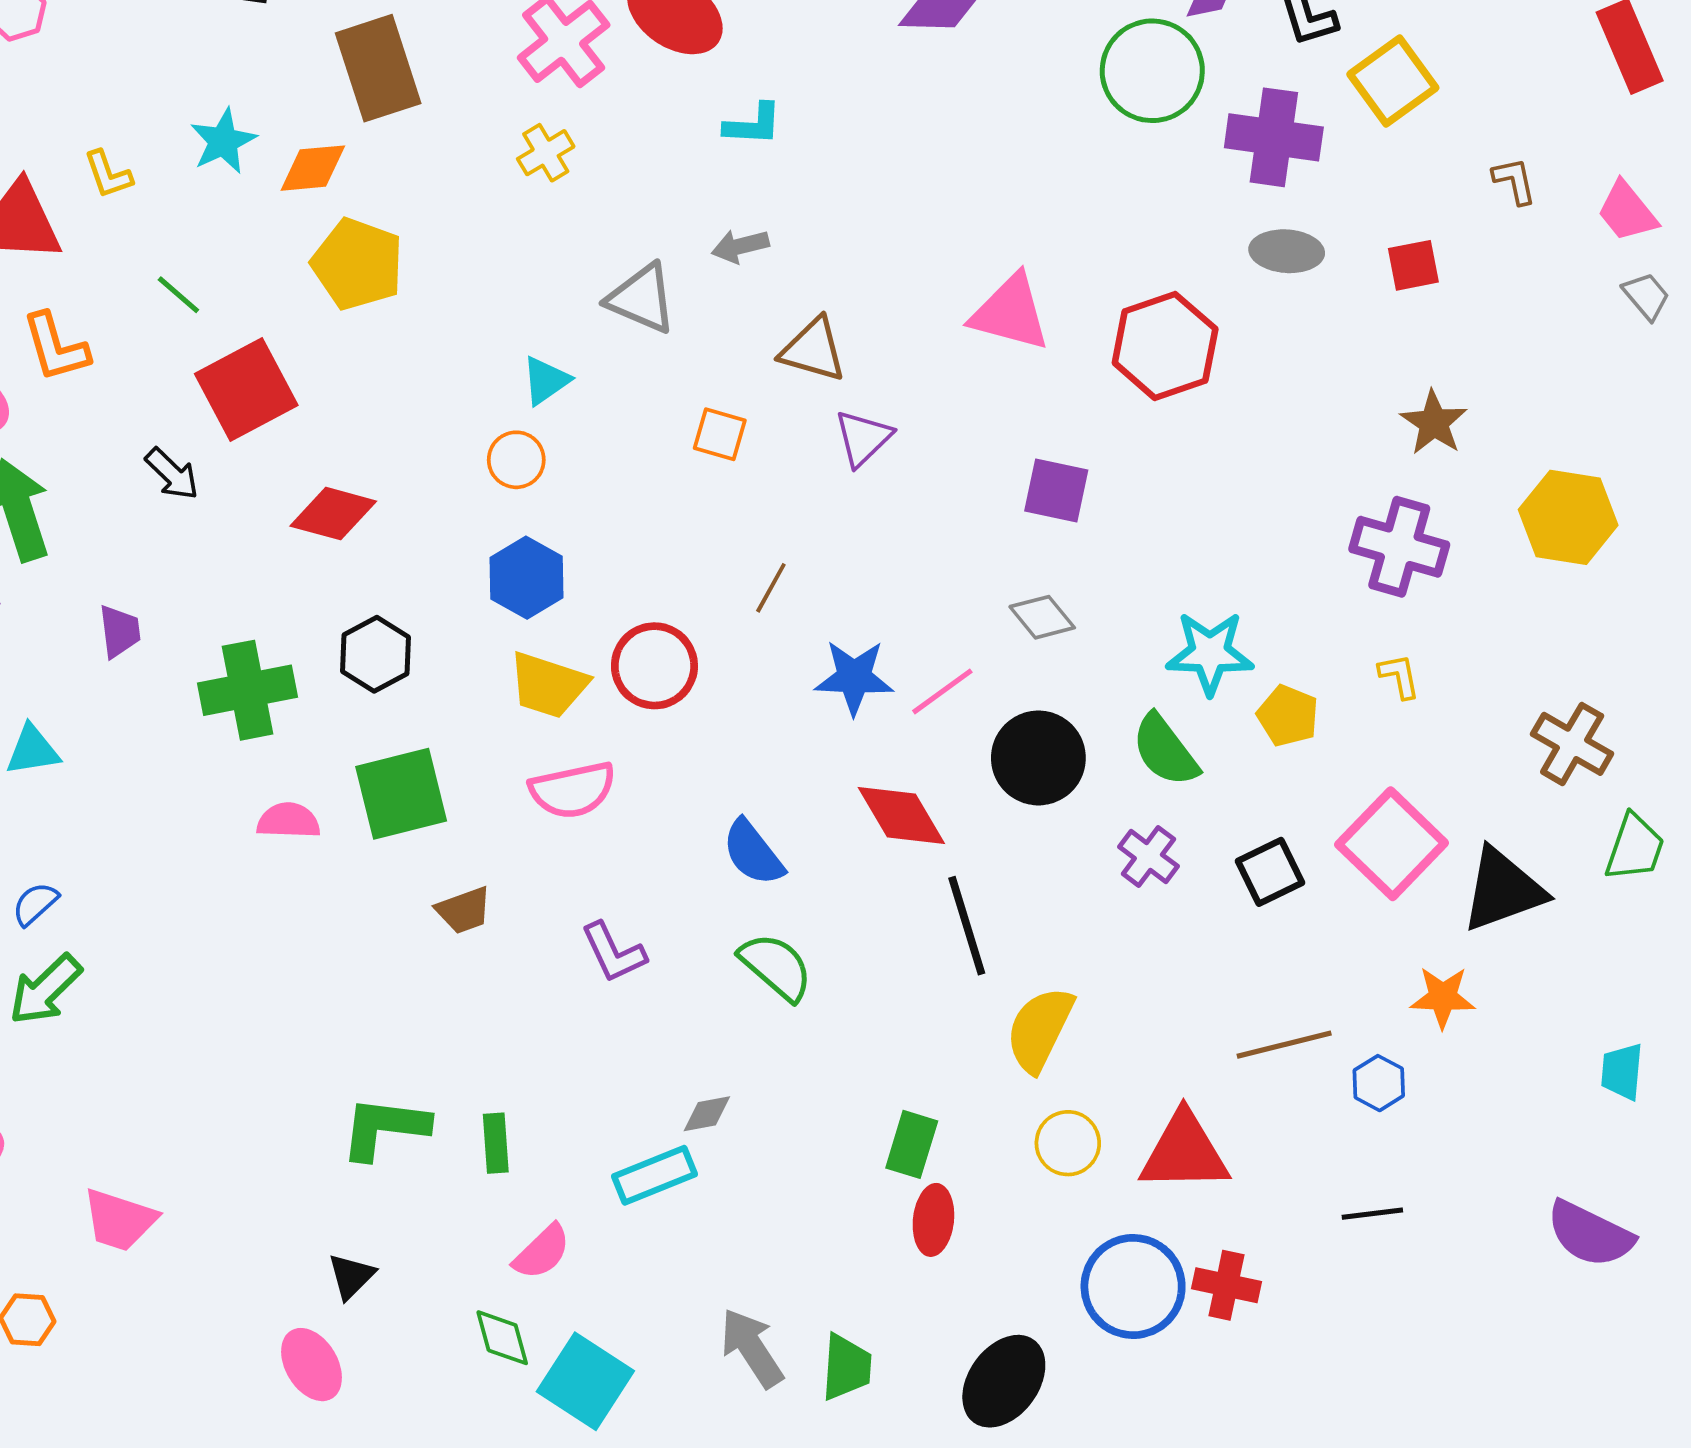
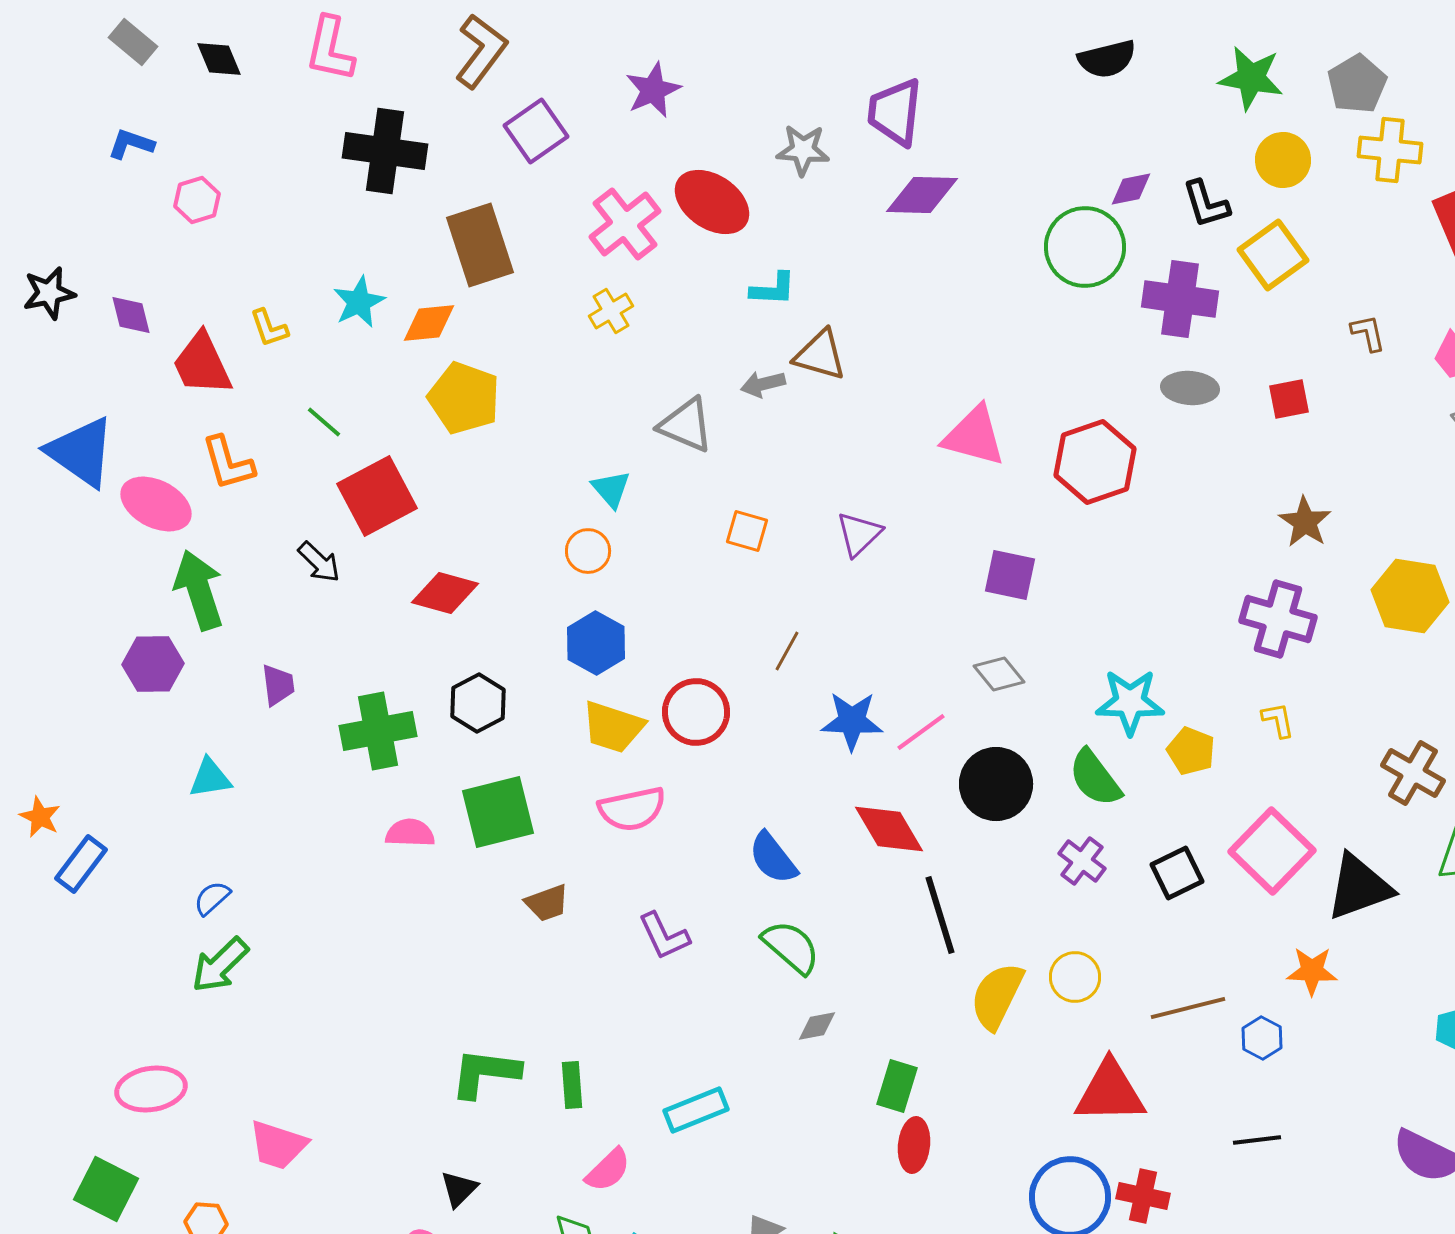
brown triangle: (813, 350) -> (820, 355), moved
cyan triangle: (546, 380) -> (611, 489), turned -36
gray diamond: (707, 1114) -> (817, 1026), moved
yellow circle: (1068, 1143) -> (1075, 977), moved

